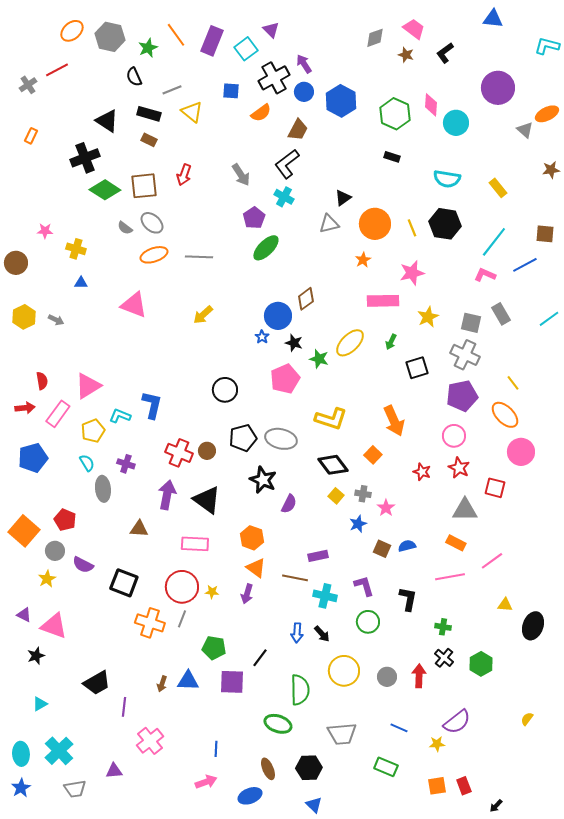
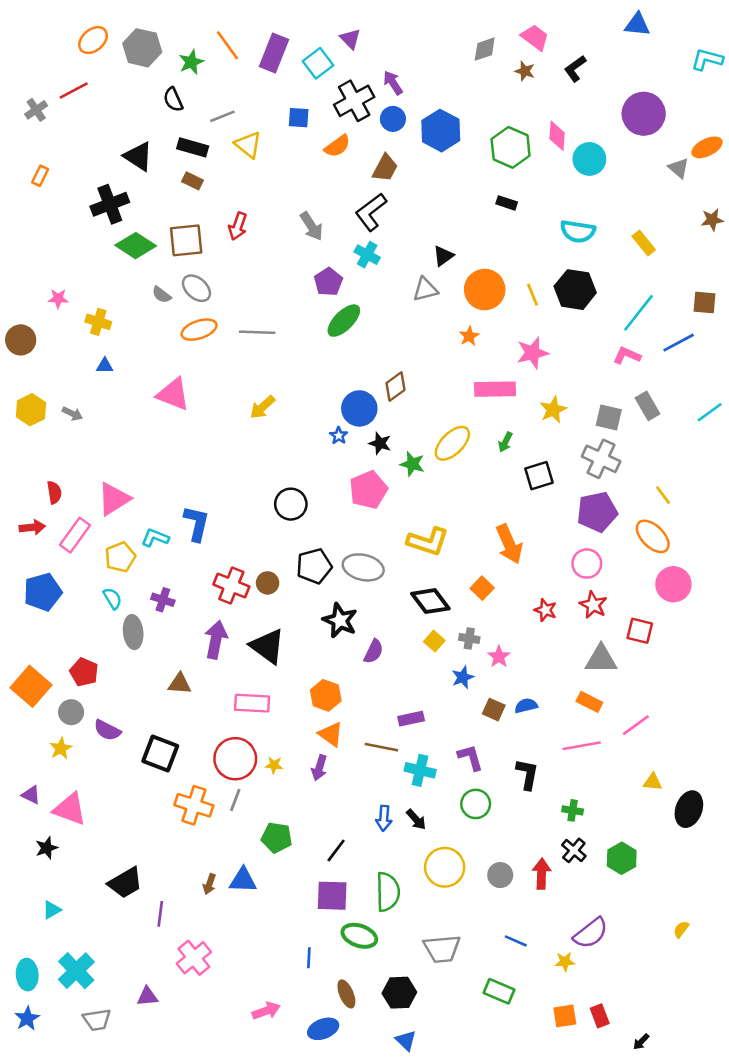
purple square: (232, 682) -> (332, 896), moved
blue line: (216, 749) -> (309, 958), moved

